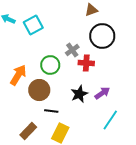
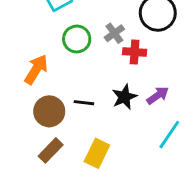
green circle: (50, 65) -> (77, 39), moved
brown circle: (39, 90) -> (49, 111), moved
black line: (51, 111) -> (84, 103), moved

